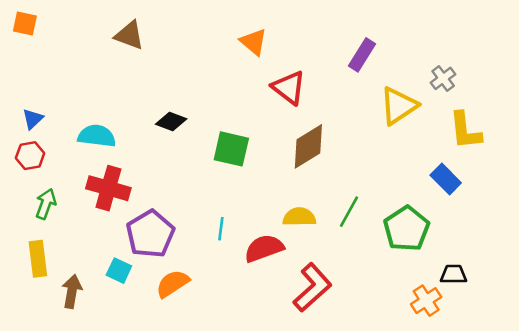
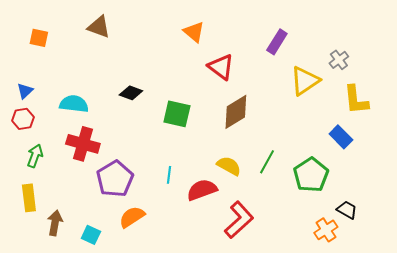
orange square: (25, 24) -> (39, 38), moved
yellow semicircle: (299, 217) -> (229, 166), turned 30
cyan square: (119, 271) -> (91, 235), moved
black trapezoid: (453, 274) -> (347, 210), turned 30

